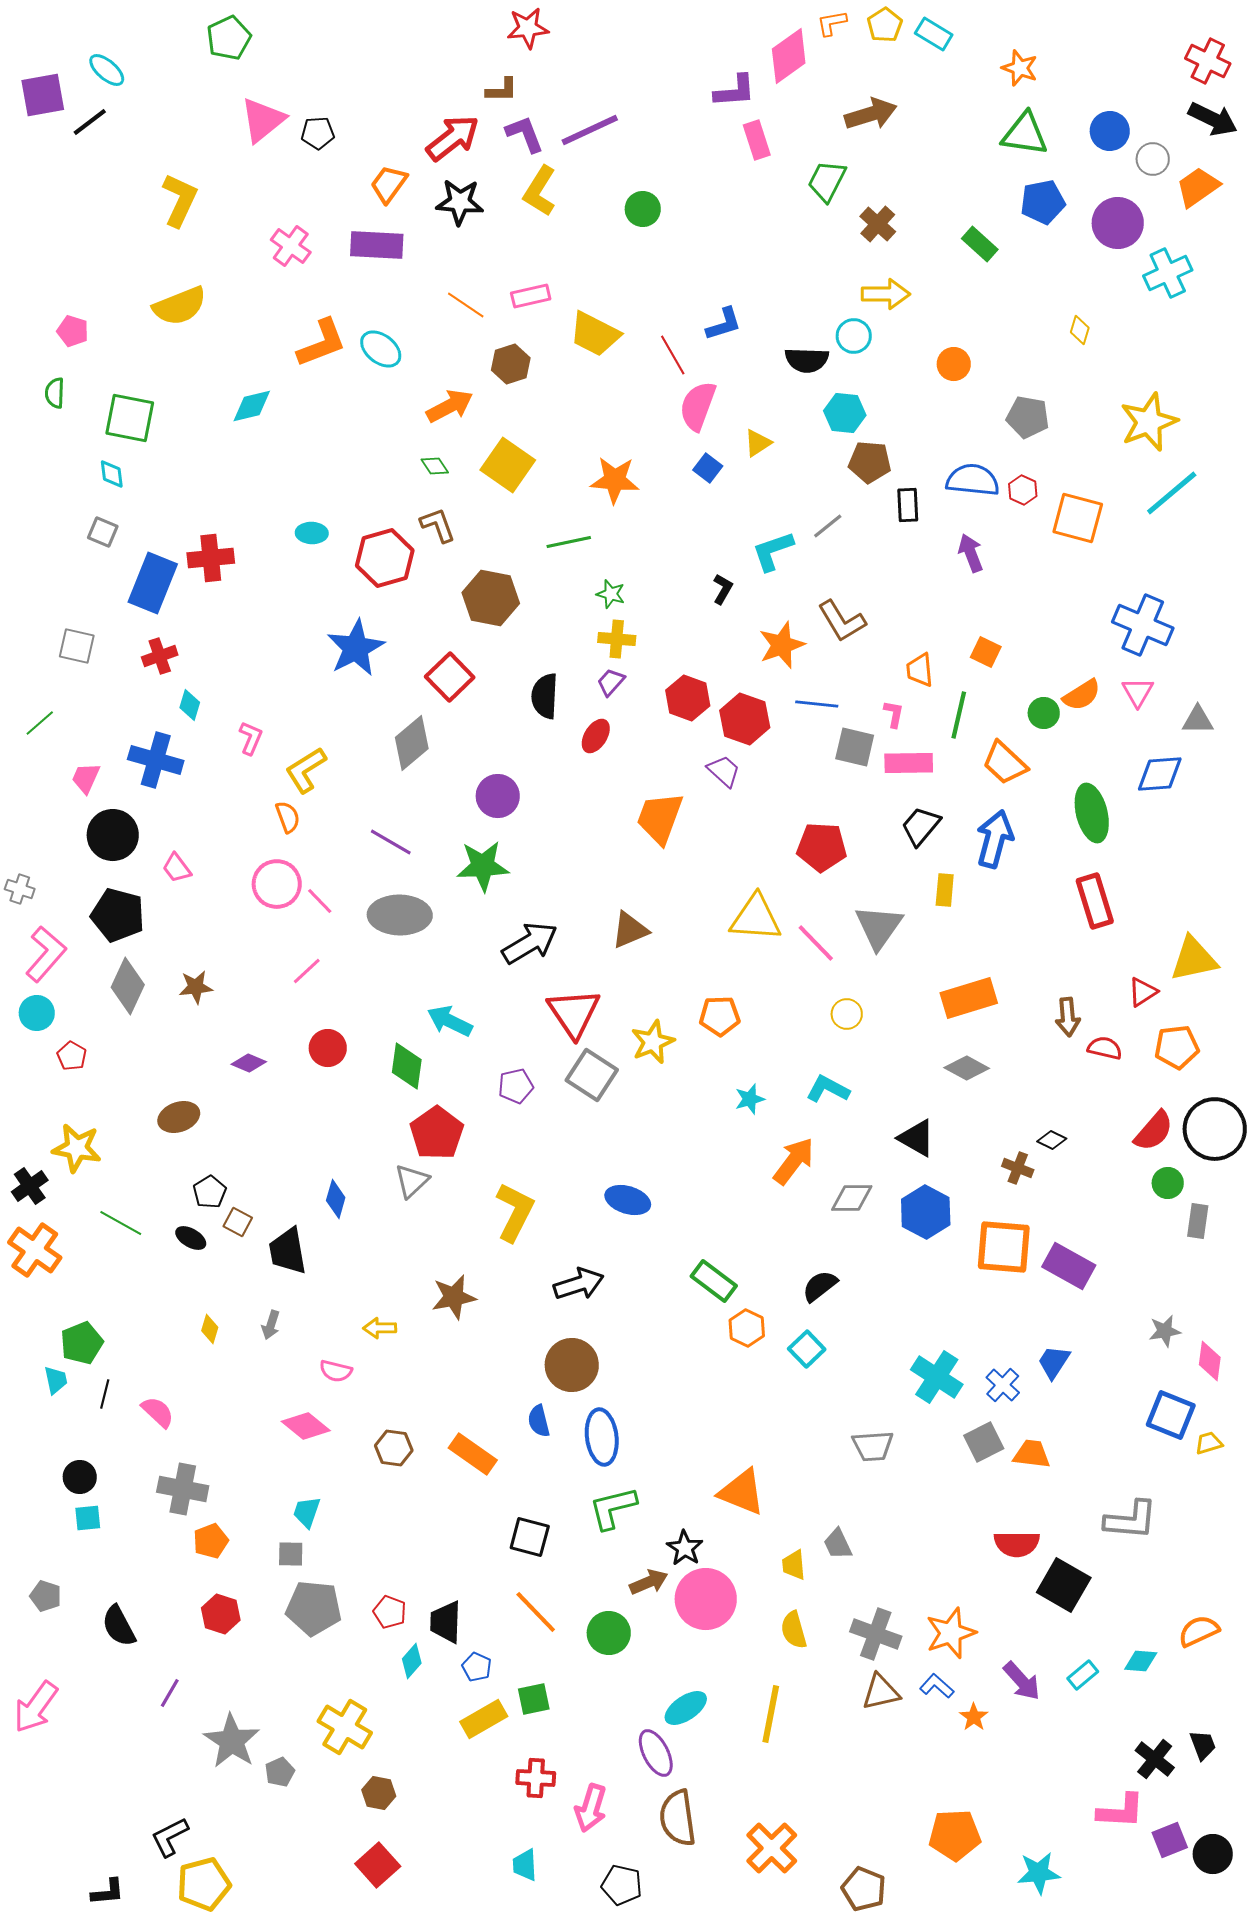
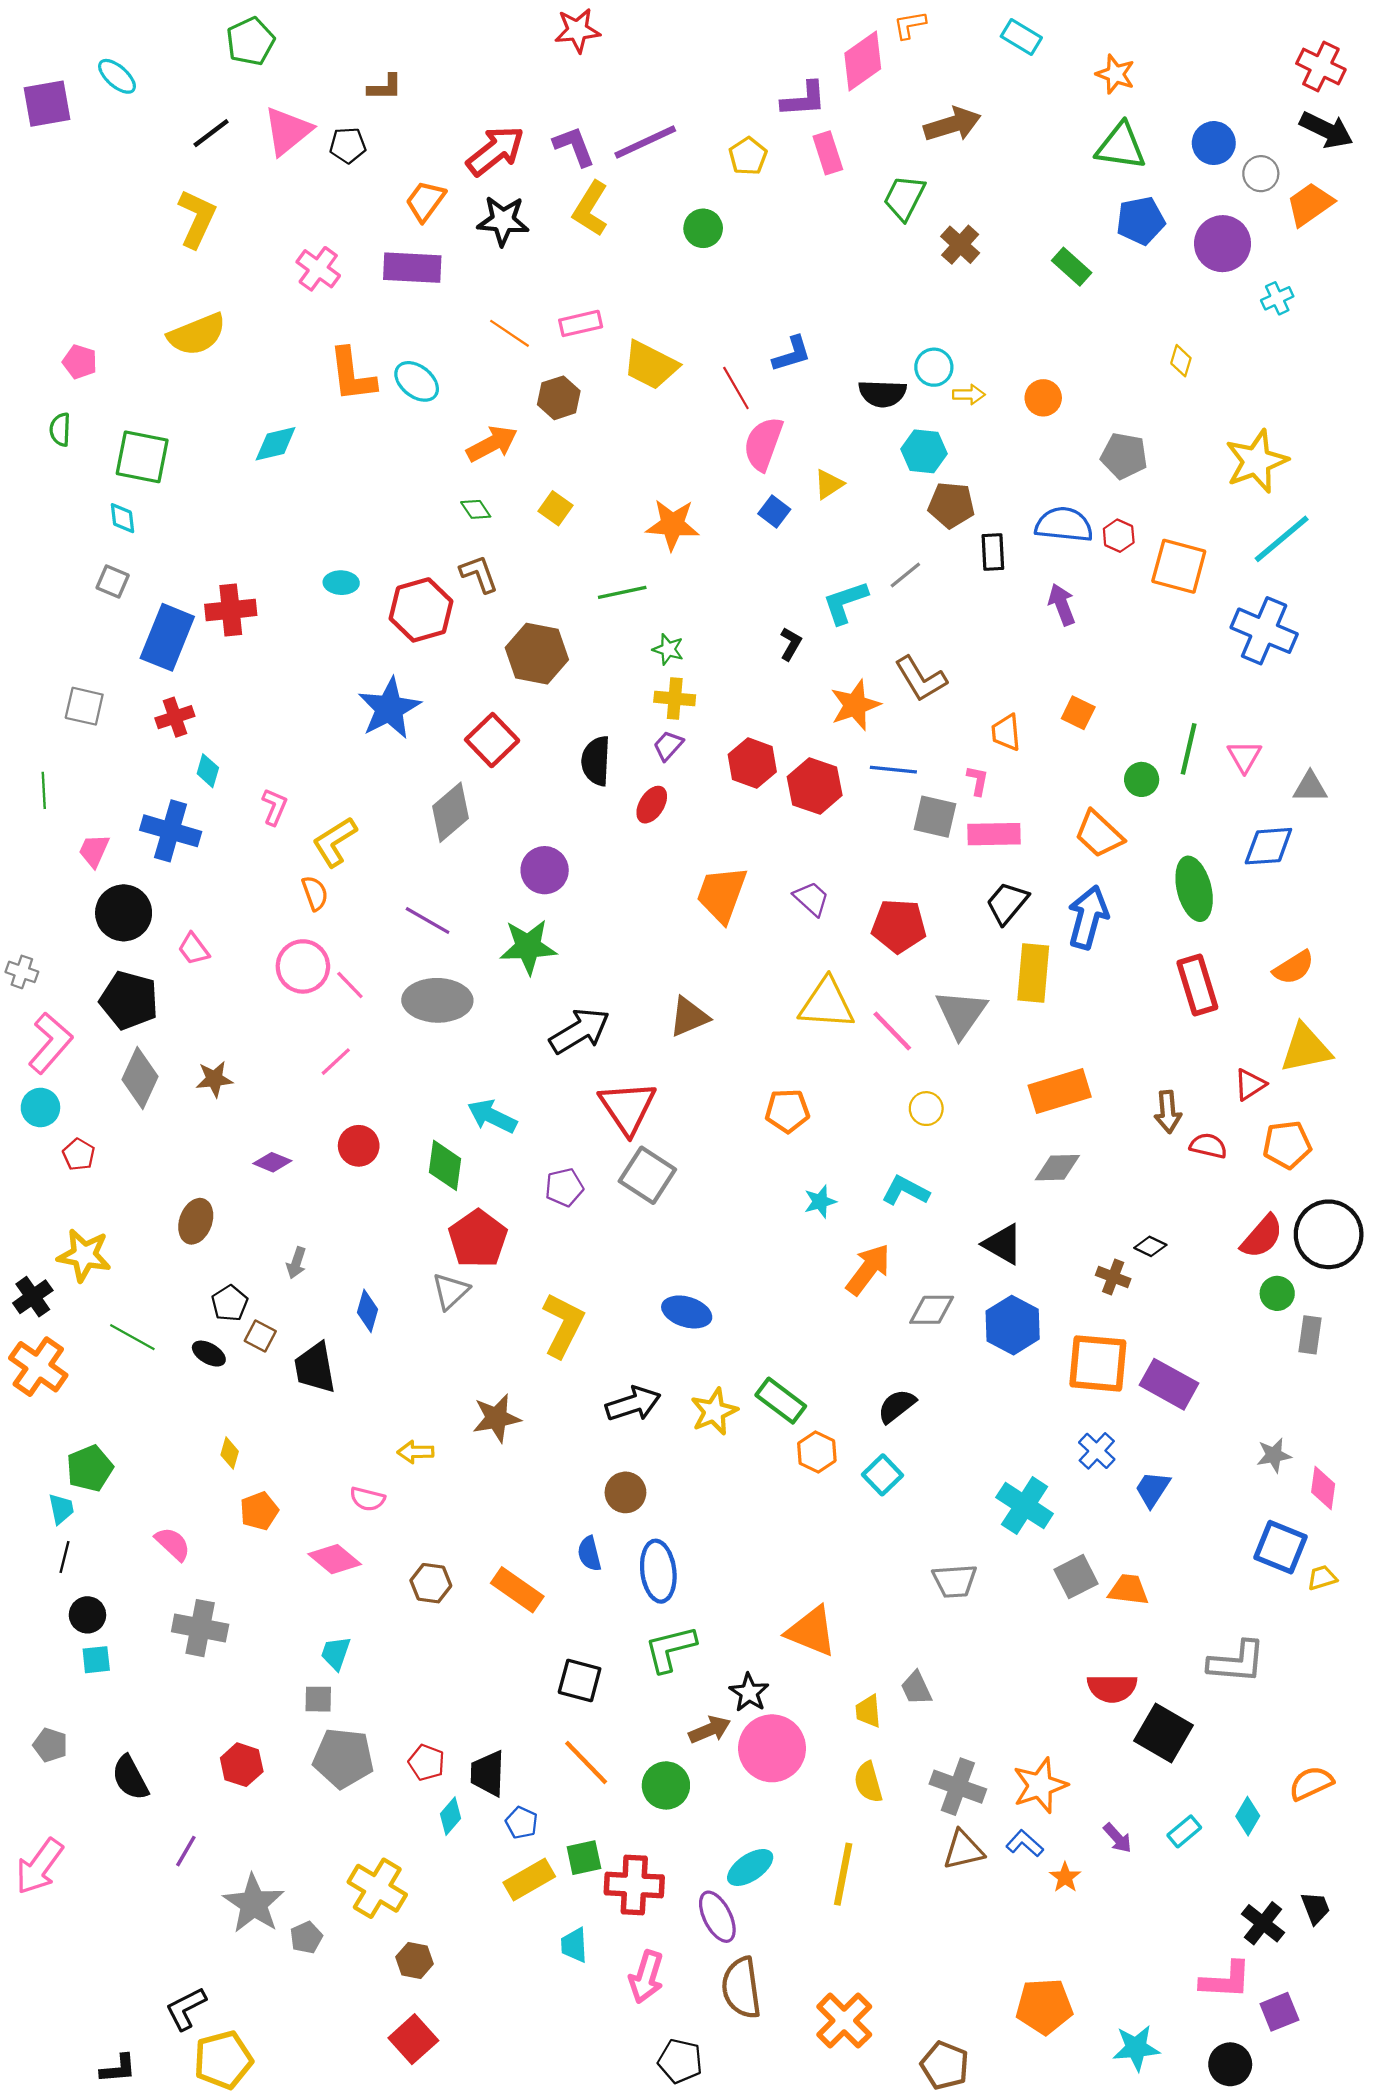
yellow pentagon: (885, 25) -> (748, 156), moved
brown L-shape: (502, 90) -> (385, 87), moved
black line: (90, 122) -> (211, 133), moved
cyan cross: (1168, 273) -> (1277, 298), size x0.6
yellow arrow: (886, 294) -> (969, 395), moved, size x0.6
orange L-shape: (322, 343) -> (352, 375), turned 104
yellow square: (508, 465) -> (555, 508), size x0.6
blue cross: (1143, 625) -> (1264, 631), moved
orange semicircle: (1082, 695) -> (1294, 968), moved
green line: (959, 715) -> (1189, 749), moved
green line: (40, 723) -> (44, 790), turned -52
purple trapezoid: (724, 771) -> (811, 899), moved
yellow rectangle: (945, 890) -> (1033, 973), size x1.6
yellow star: (653, 1042) -> (714, 1411), moved
gray diamond: (967, 1068) -> (1057, 1168), turned -30
brown ellipse: (179, 1117) -> (196, 1221), turned -51
gray arrow: (271, 1325) -> (296, 1263), moved
brown circle: (572, 1365) -> (625, 1492), size x0.7
blue cross: (1003, 1385) -> (1097, 1451), moved
black line: (105, 1394) -> (65, 1557), moved
orange pentagon: (211, 1541) -> (259, 1511), moved
cyan diamond: (1141, 1661) -> (1248, 1816), turned -64
purple arrow: (1022, 1681) -> (1118, 1838), size x0.7
red cross: (536, 1778) -> (634, 1885), moved, size x1.4
black circle: (1213, 1854) -> (1230, 2064), moved
cyan trapezoid: (525, 1865) -> (574, 1945), moved

